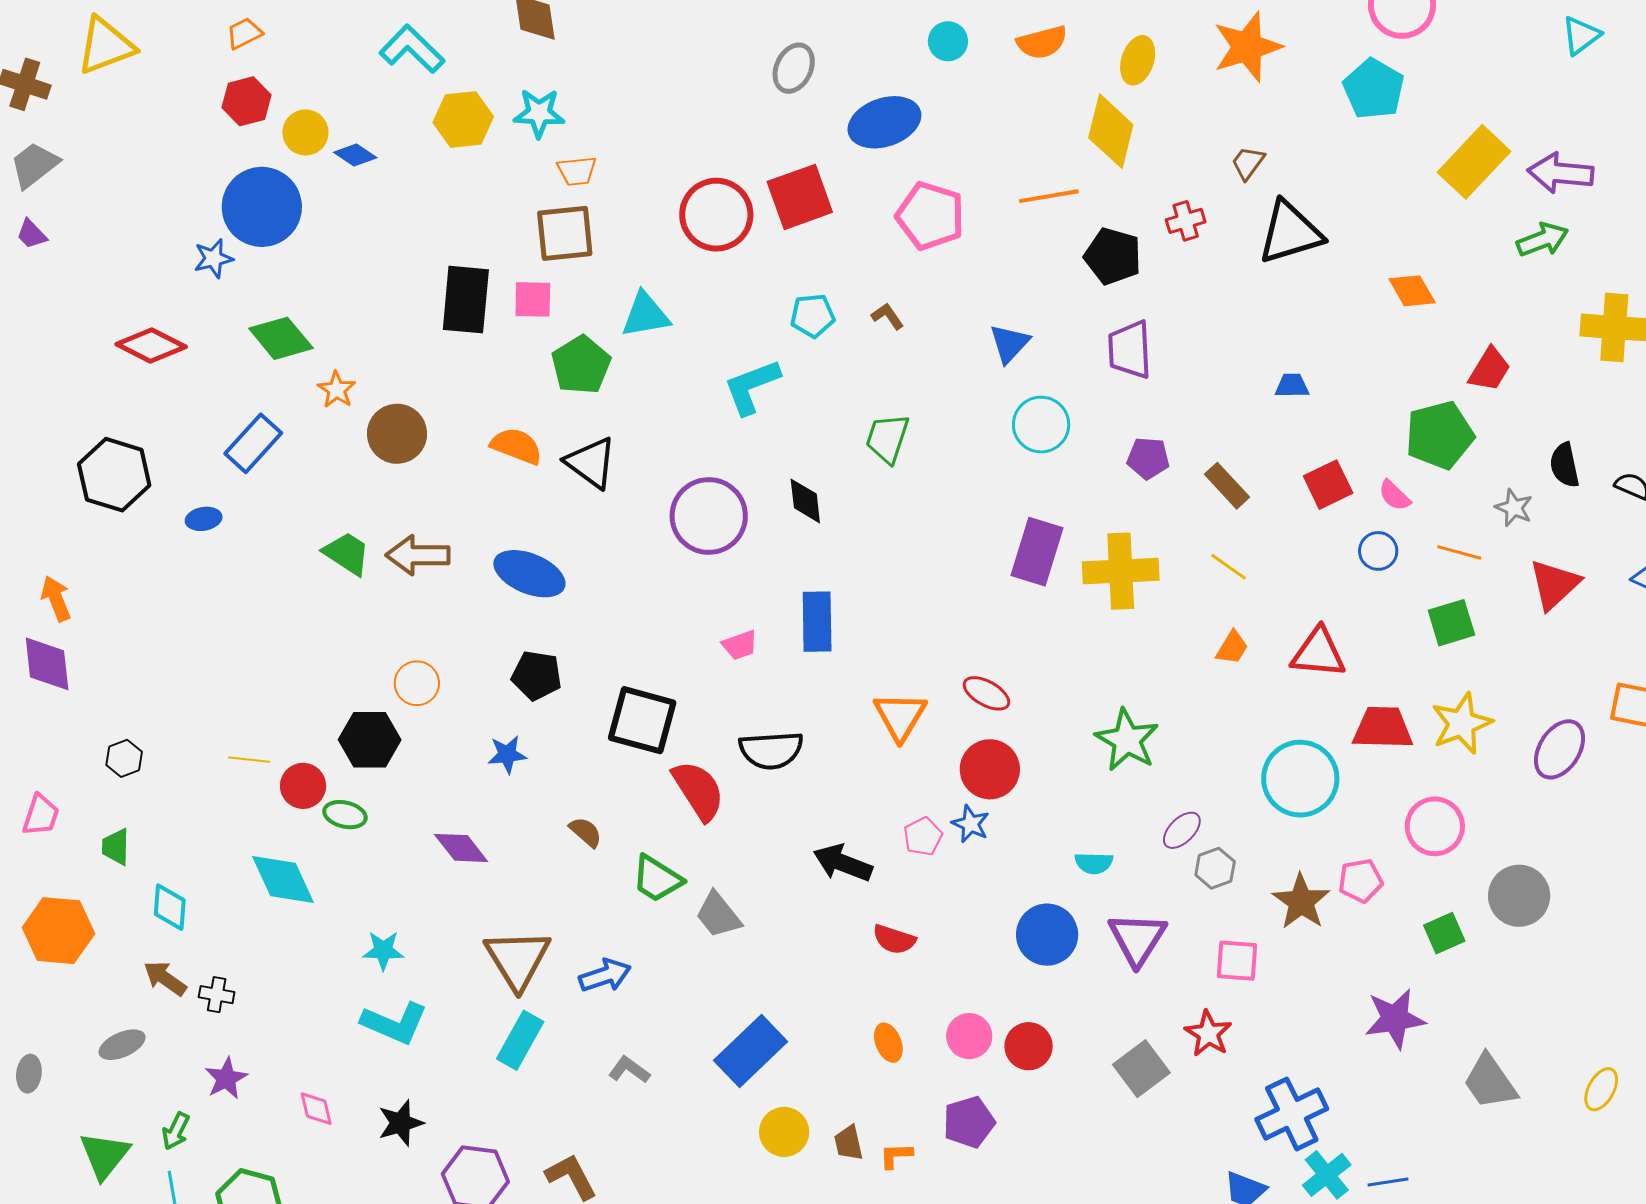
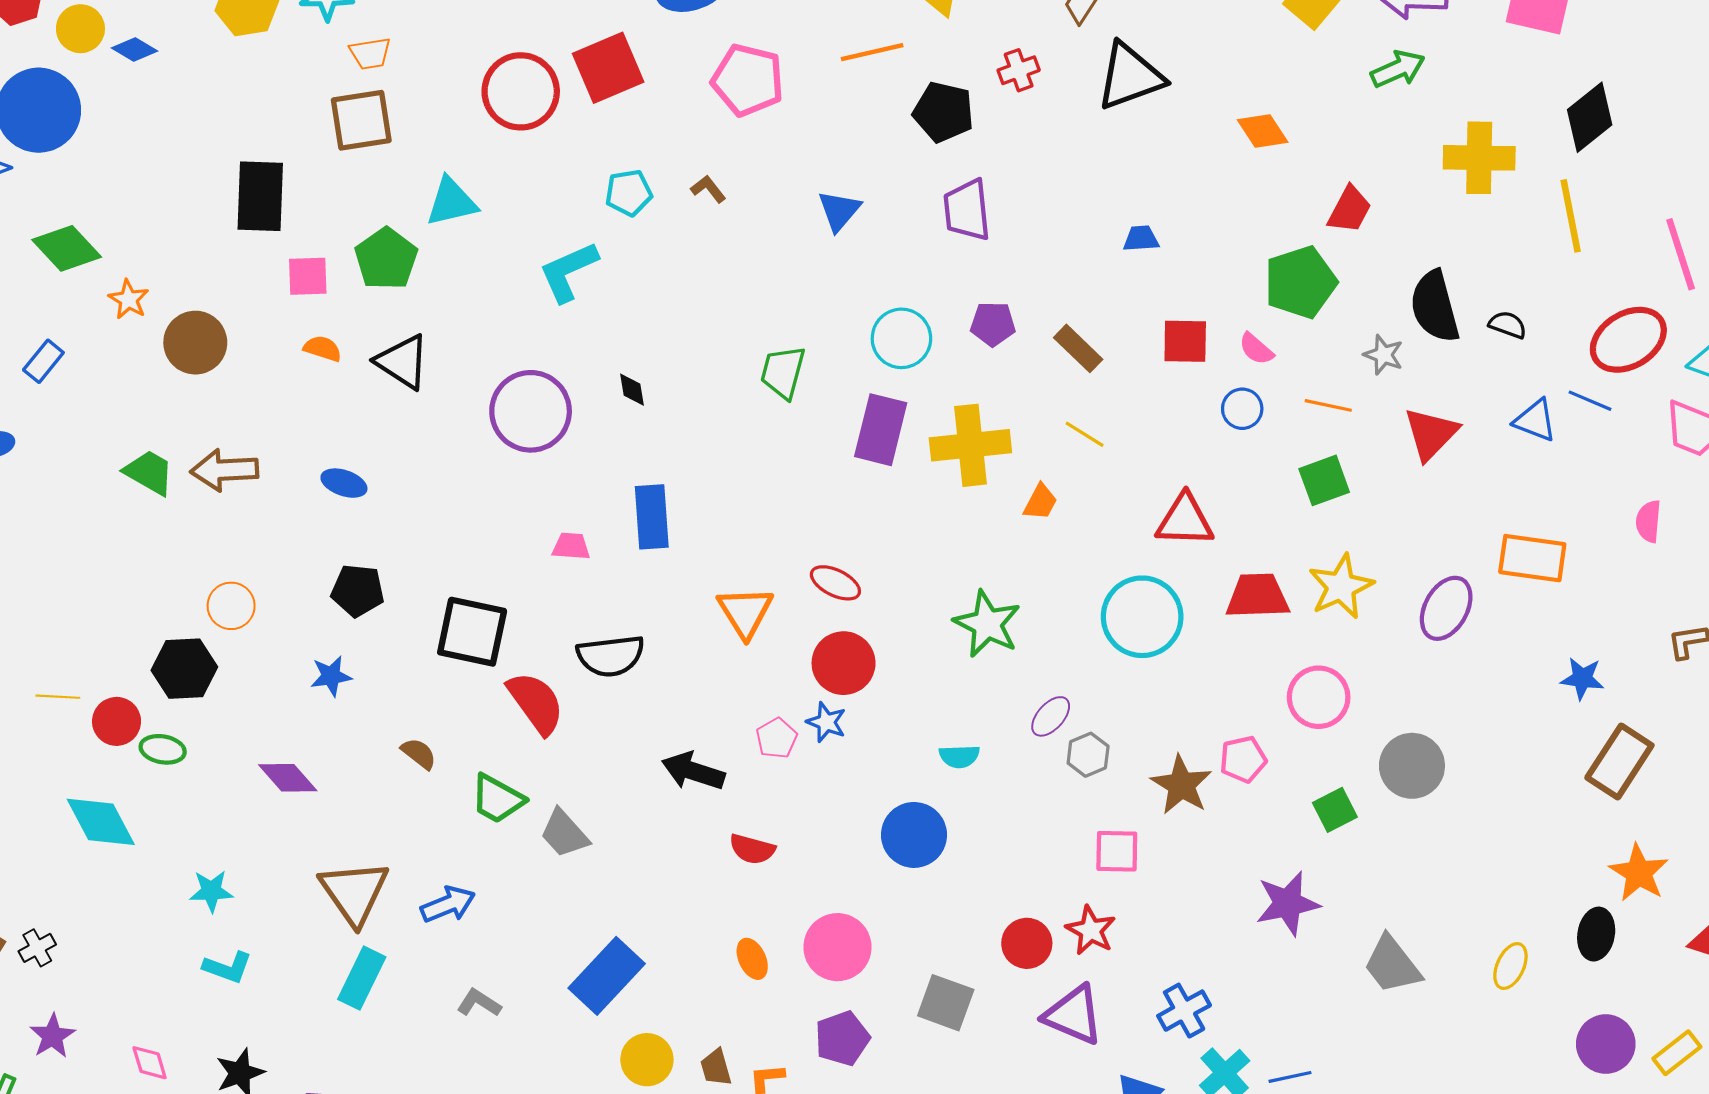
pink square: (533, 299) -> (308, 276), moved
cyan circle: (1041, 425) -> (901, 338), moved
green trapezoid: (887, 438) -> (783, 372), moved
blue rectangle: (253, 443) -> (43, 361), size x0.7
orange semicircle: (516, 446) -> (323, 349), size x0.7
black semicircle: (1565, 465) -> (1435, 307), size x1.5
red square: (1328, 485) -> (1185, 341), turned 30
black diamond: (805, 501) -> (632, 390), size x0.7
blue ellipse: (529, 574) -> (344, 483), size x0.6
pink trapezoid: (740, 645) -> (571, 546), turned -153
orange trapezoid: (1232, 648) -> (1040, 502), moved
cyan circle: (1300, 779) -> (1142, 617), moved
purple triangle: (1137, 939) -> (1074, 1015), moved, turned -36
black cross: (217, 995) -> (37, 948), turned -36
cyan L-shape: (395, 1023) -> (228, 967), size x0.7
pink circle: (969, 1036) -> (837, 947), size x1.4
red circle: (1029, 1046) -> (1027, 943), moved
gray square: (1141, 1069) -> (946, 1003), moved, turned -30
blue cross: (1292, 1114) -> (1184, 1011), size x0.7

